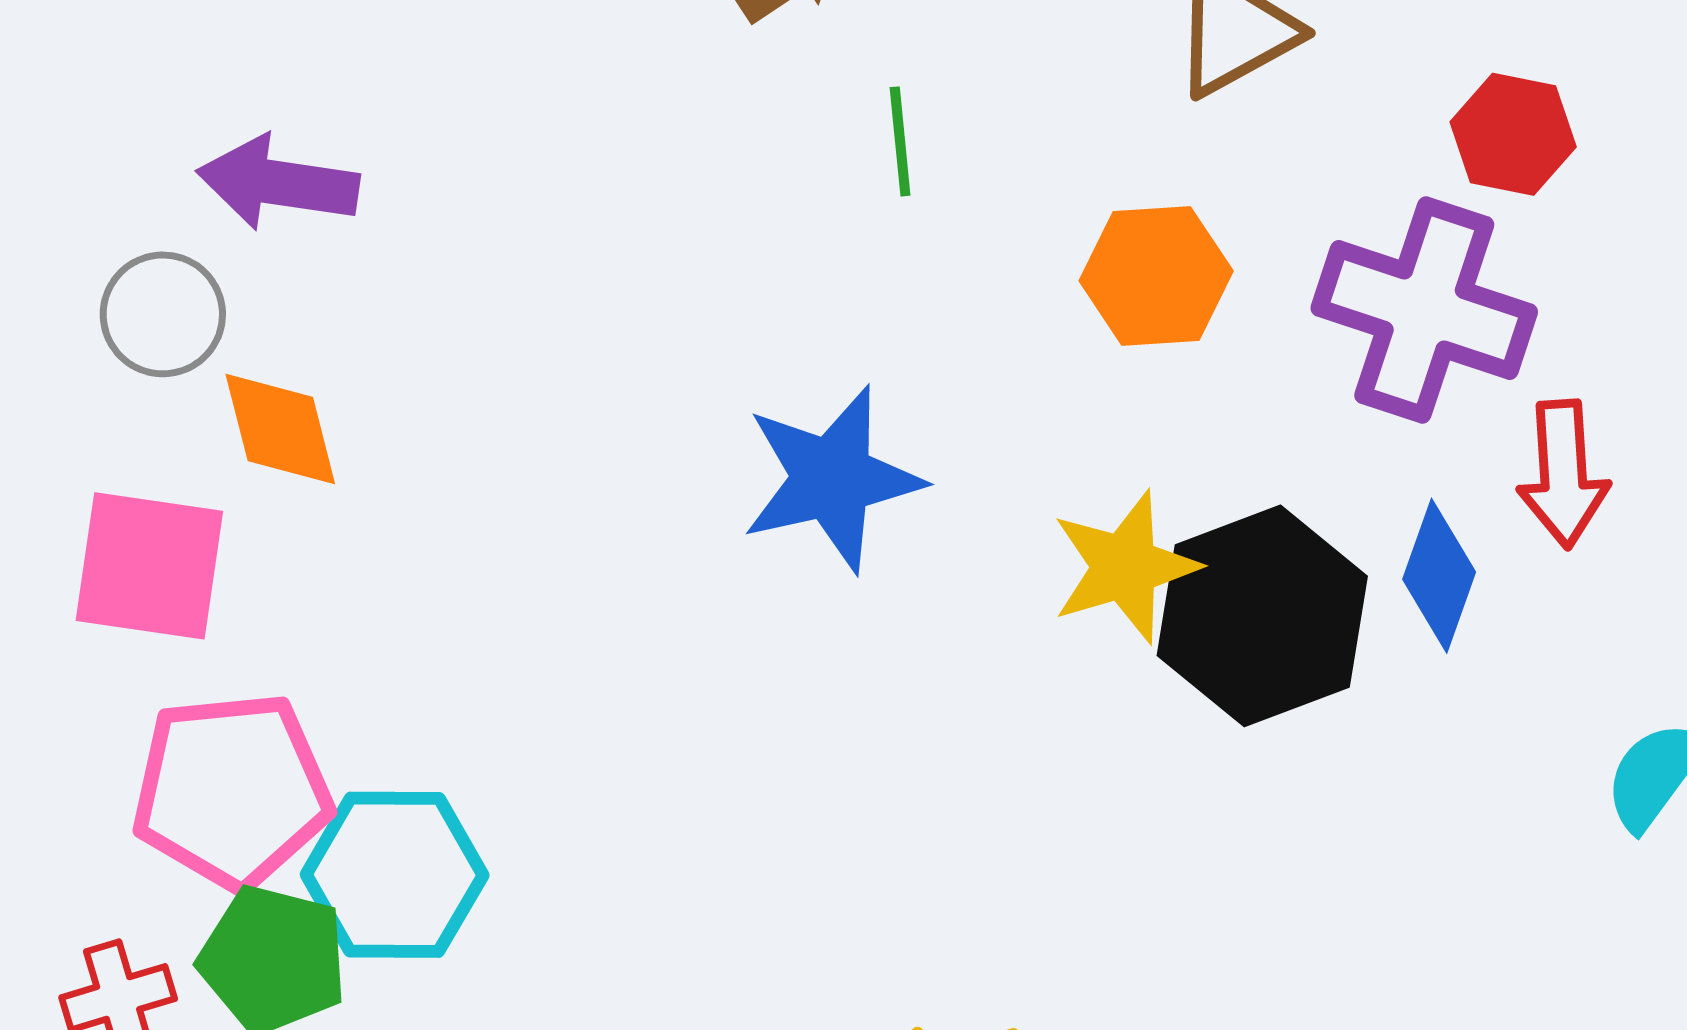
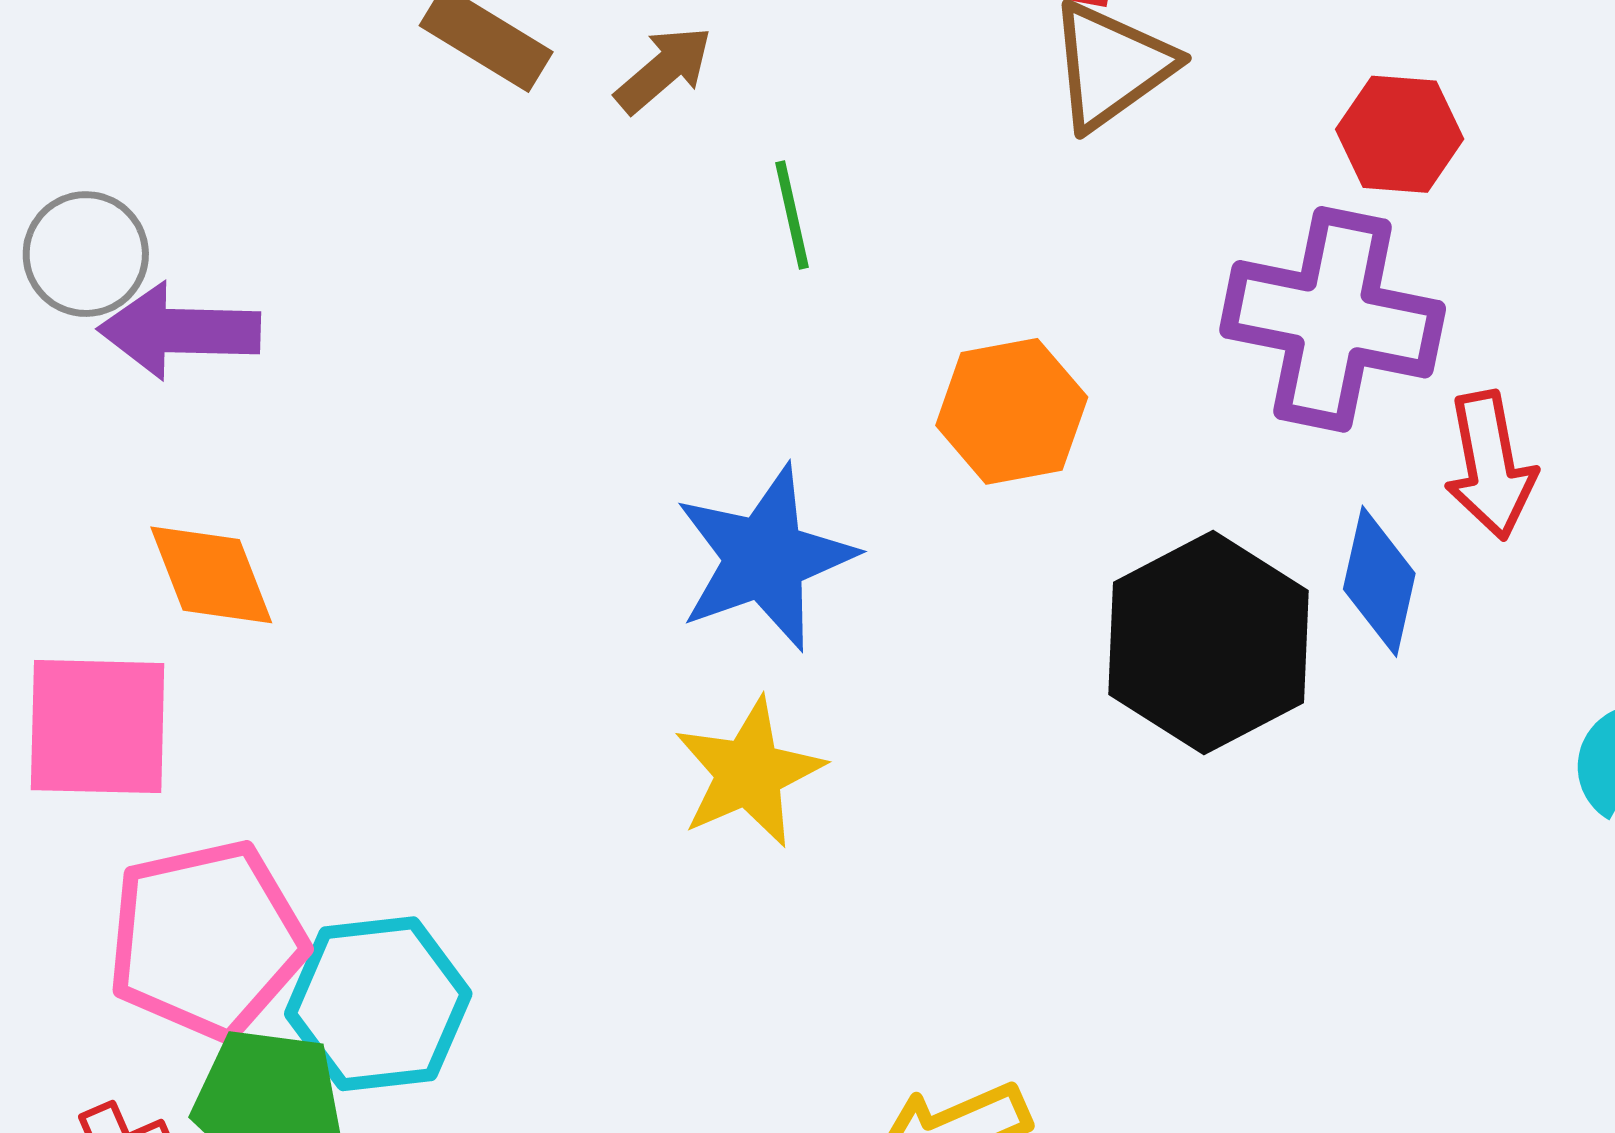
orange hexagon: (1156, 276) -> (1012, 411), moved
gray circle: (163, 314) -> (86, 254), moved
yellow star: (1125, 567) -> (749, 773), moved

